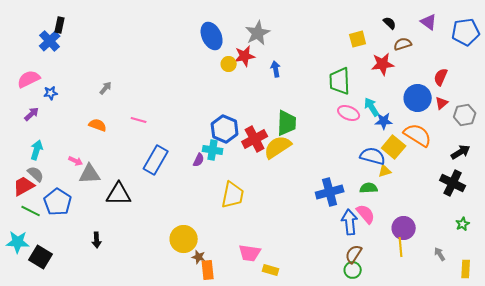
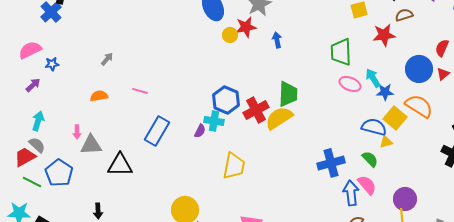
orange semicircle: (98, 125) -> (99, 96), turned -30
pink arrow: (76, 161) -> (77, 132), turned 64
green semicircle: (369, 188) -> (370, 159), turned 48

